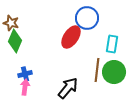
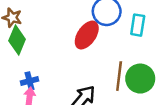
cyan rectangle: (112, 44) -> (138, 25), moved

